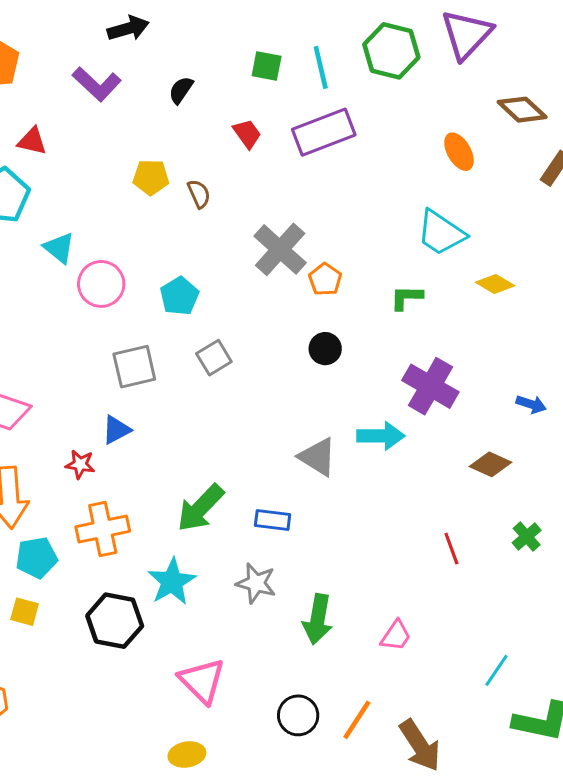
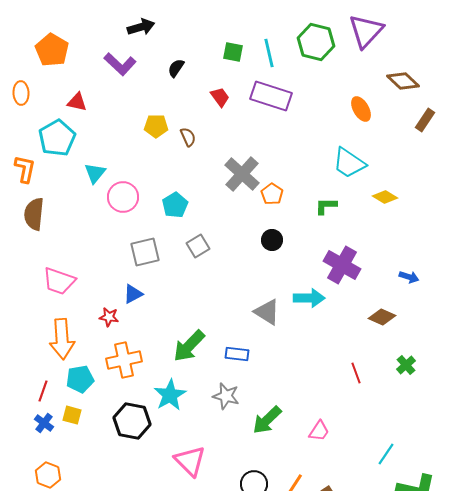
purple rectangle: (324, 132) -> (271, 96), turned 39
cyan triangle: (59, 248) -> (95, 173), turned 30
green arrow: (318, 619) -> (267, 420), turned 36

